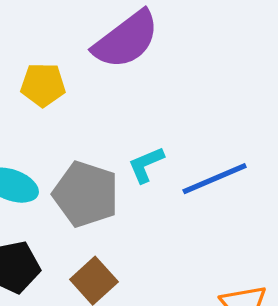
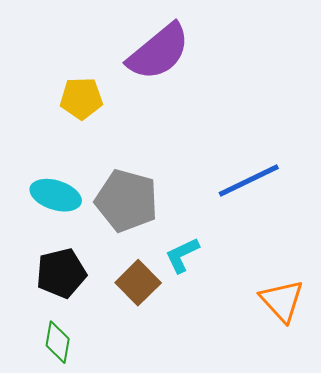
cyan L-shape: (146, 165) -> (182, 255), moved

